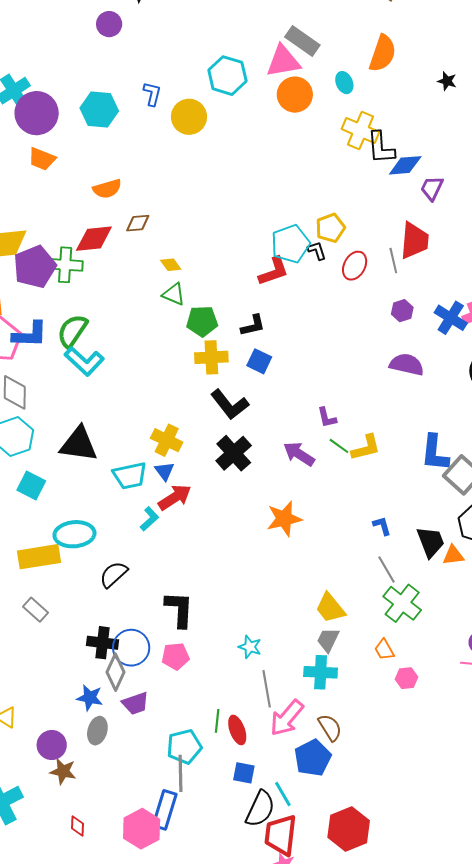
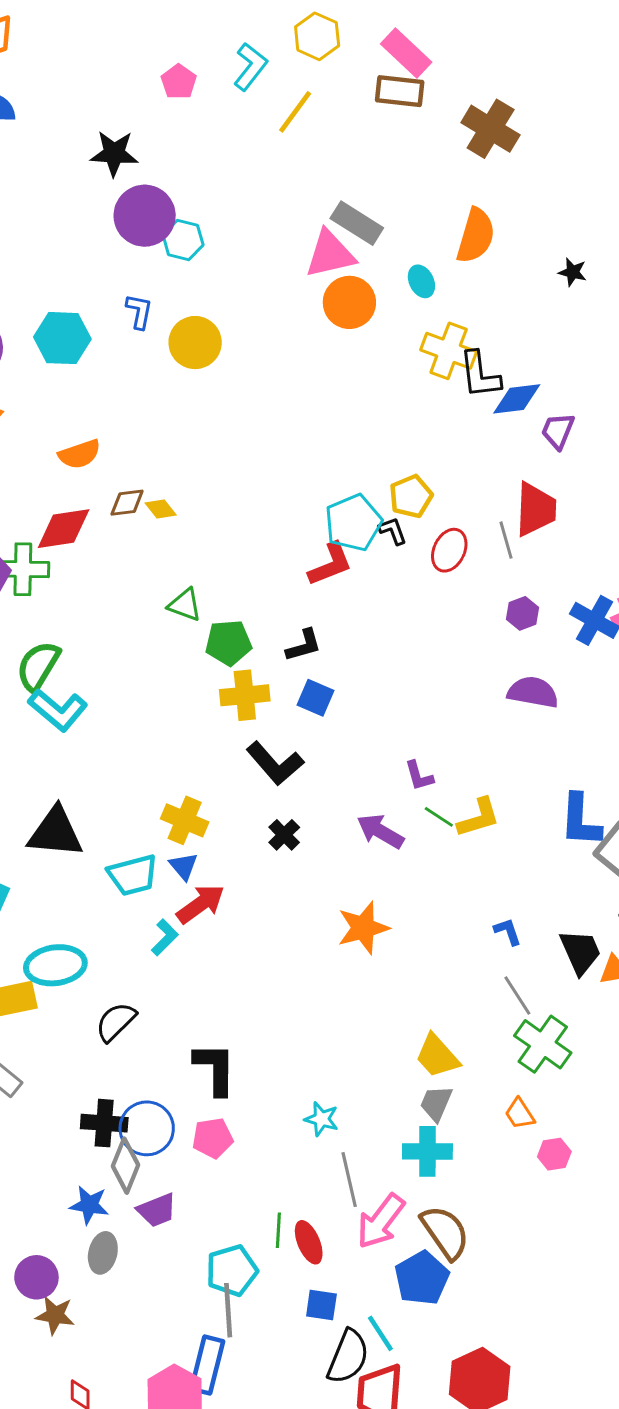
purple circle: (109, 24) -> (145, 216), moved, size x1.6
cyan hexagon: (227, 76) -> (183, 240), moved, size x0.7
yellow diamond: (171, 265) -> (161, 509), moved
black cross: (234, 453) -> (284, 835), size x0.6
brown semicircle: (330, 728) -> (445, 1232), size x1.4

